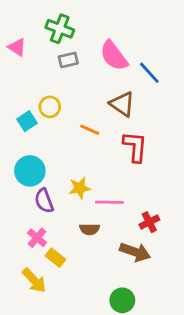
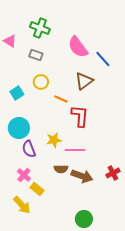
gray rectangle: (68, 60) -> (36, 55), moved, turned 32
brown triangle: (122, 104) -> (84, 81), turned 48
yellow circle: (50, 107) -> (41, 82), moved
red L-shape: (135, 147) -> (80, 116), moved
red cross: (149, 222) -> (113, 173), moved
brown arrow: (135, 252) -> (82, 176), moved

